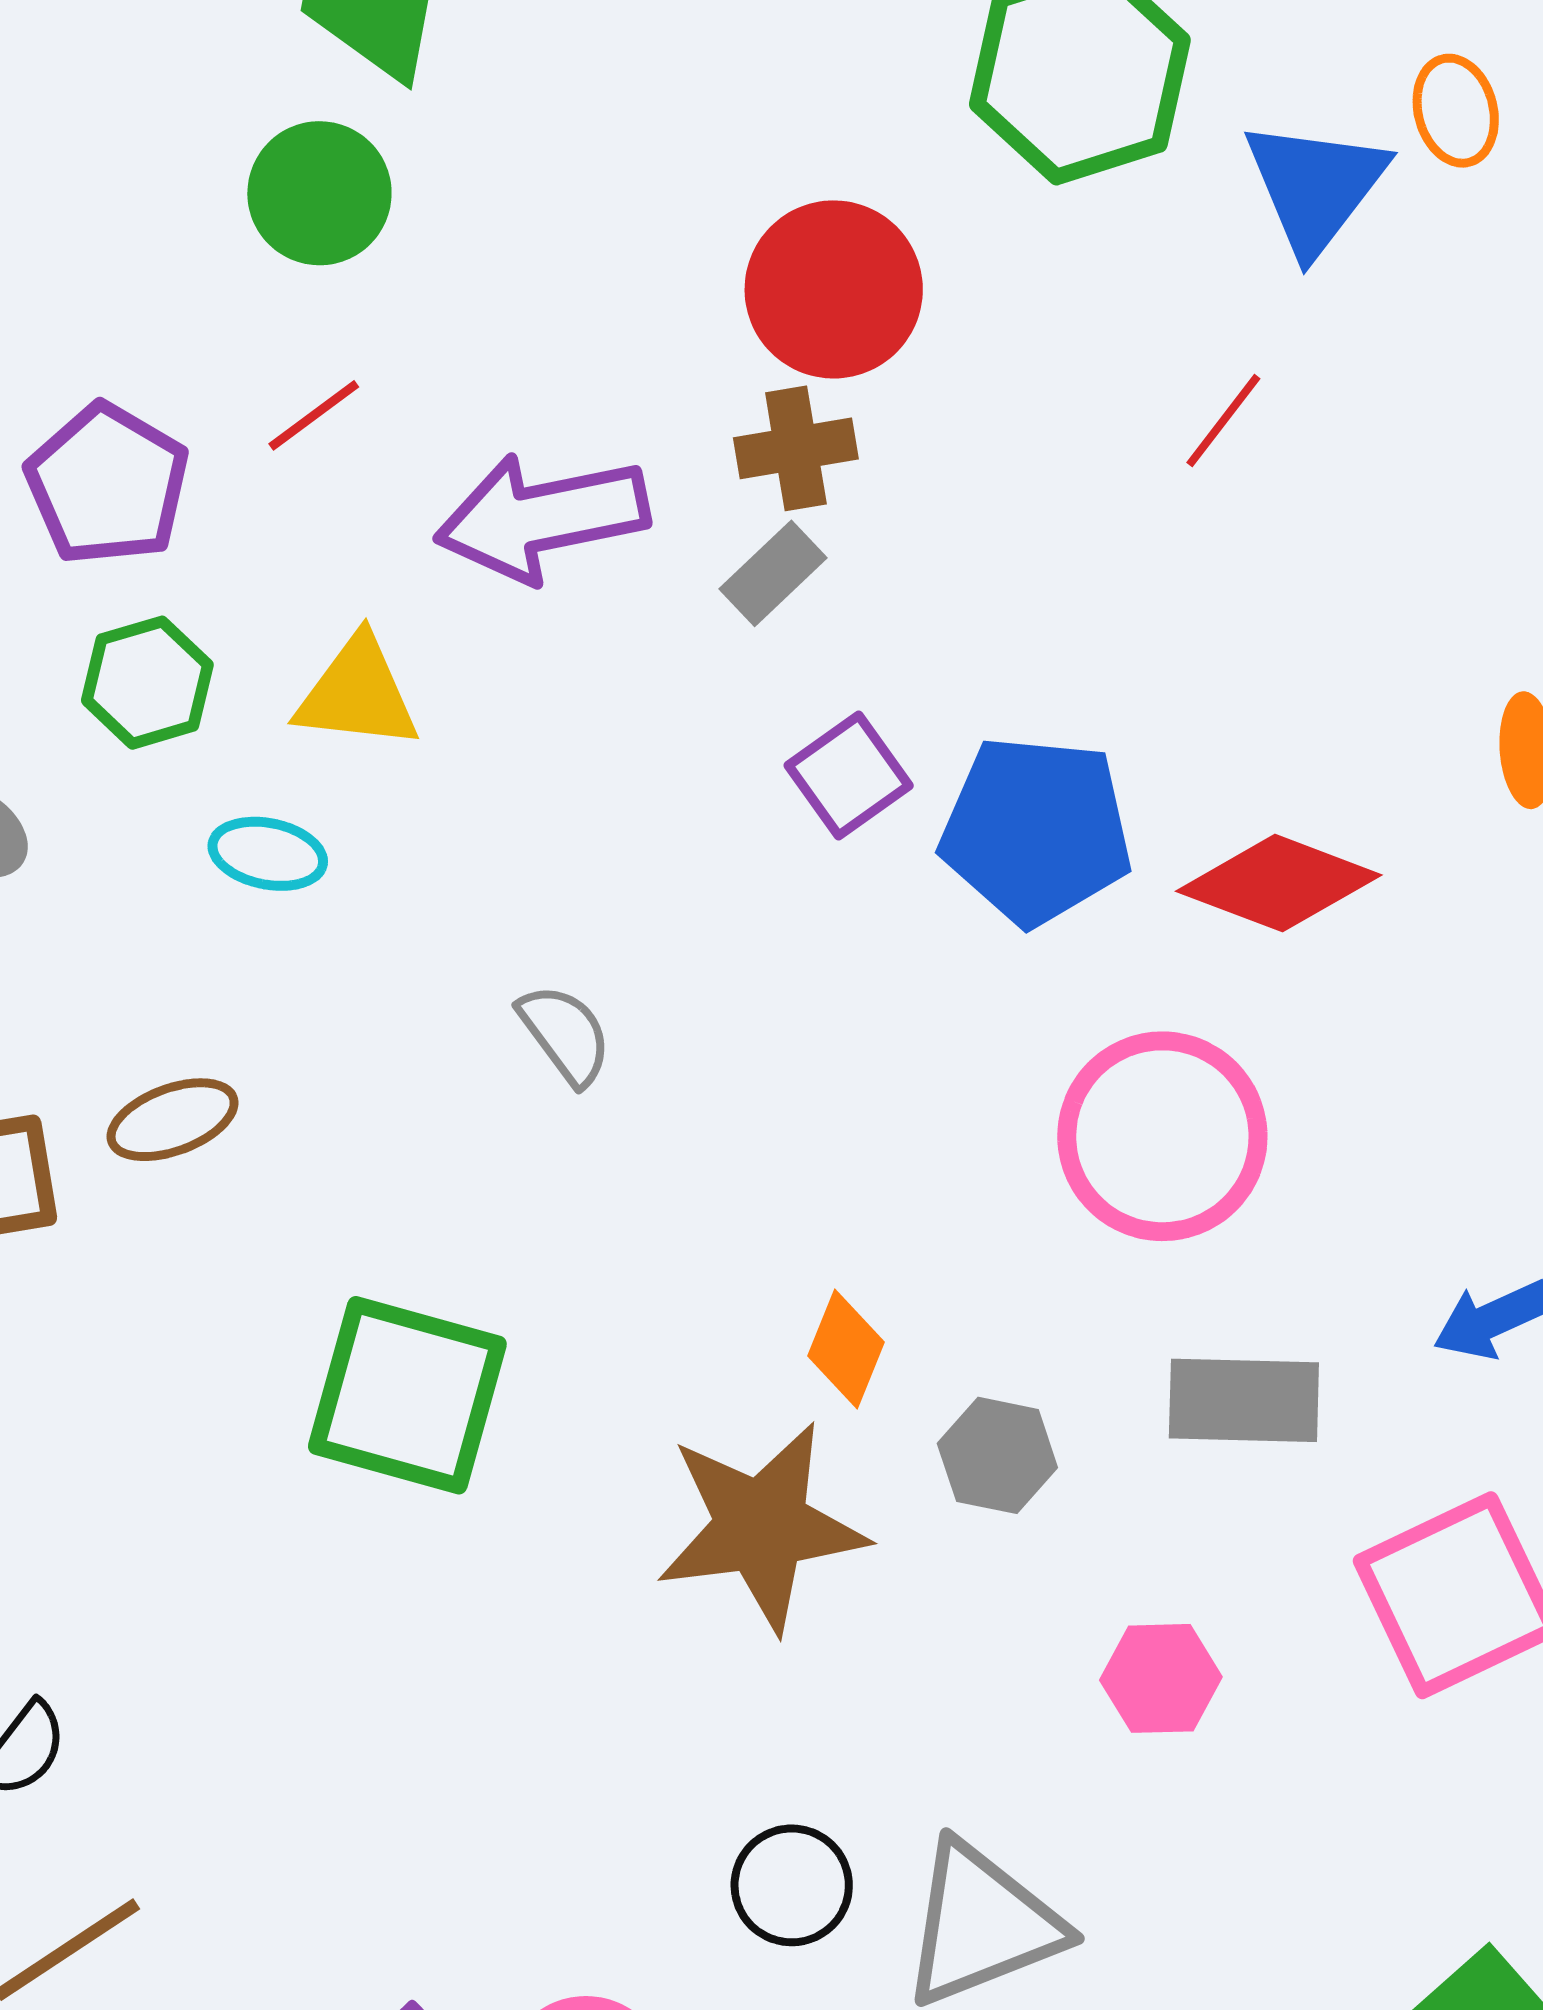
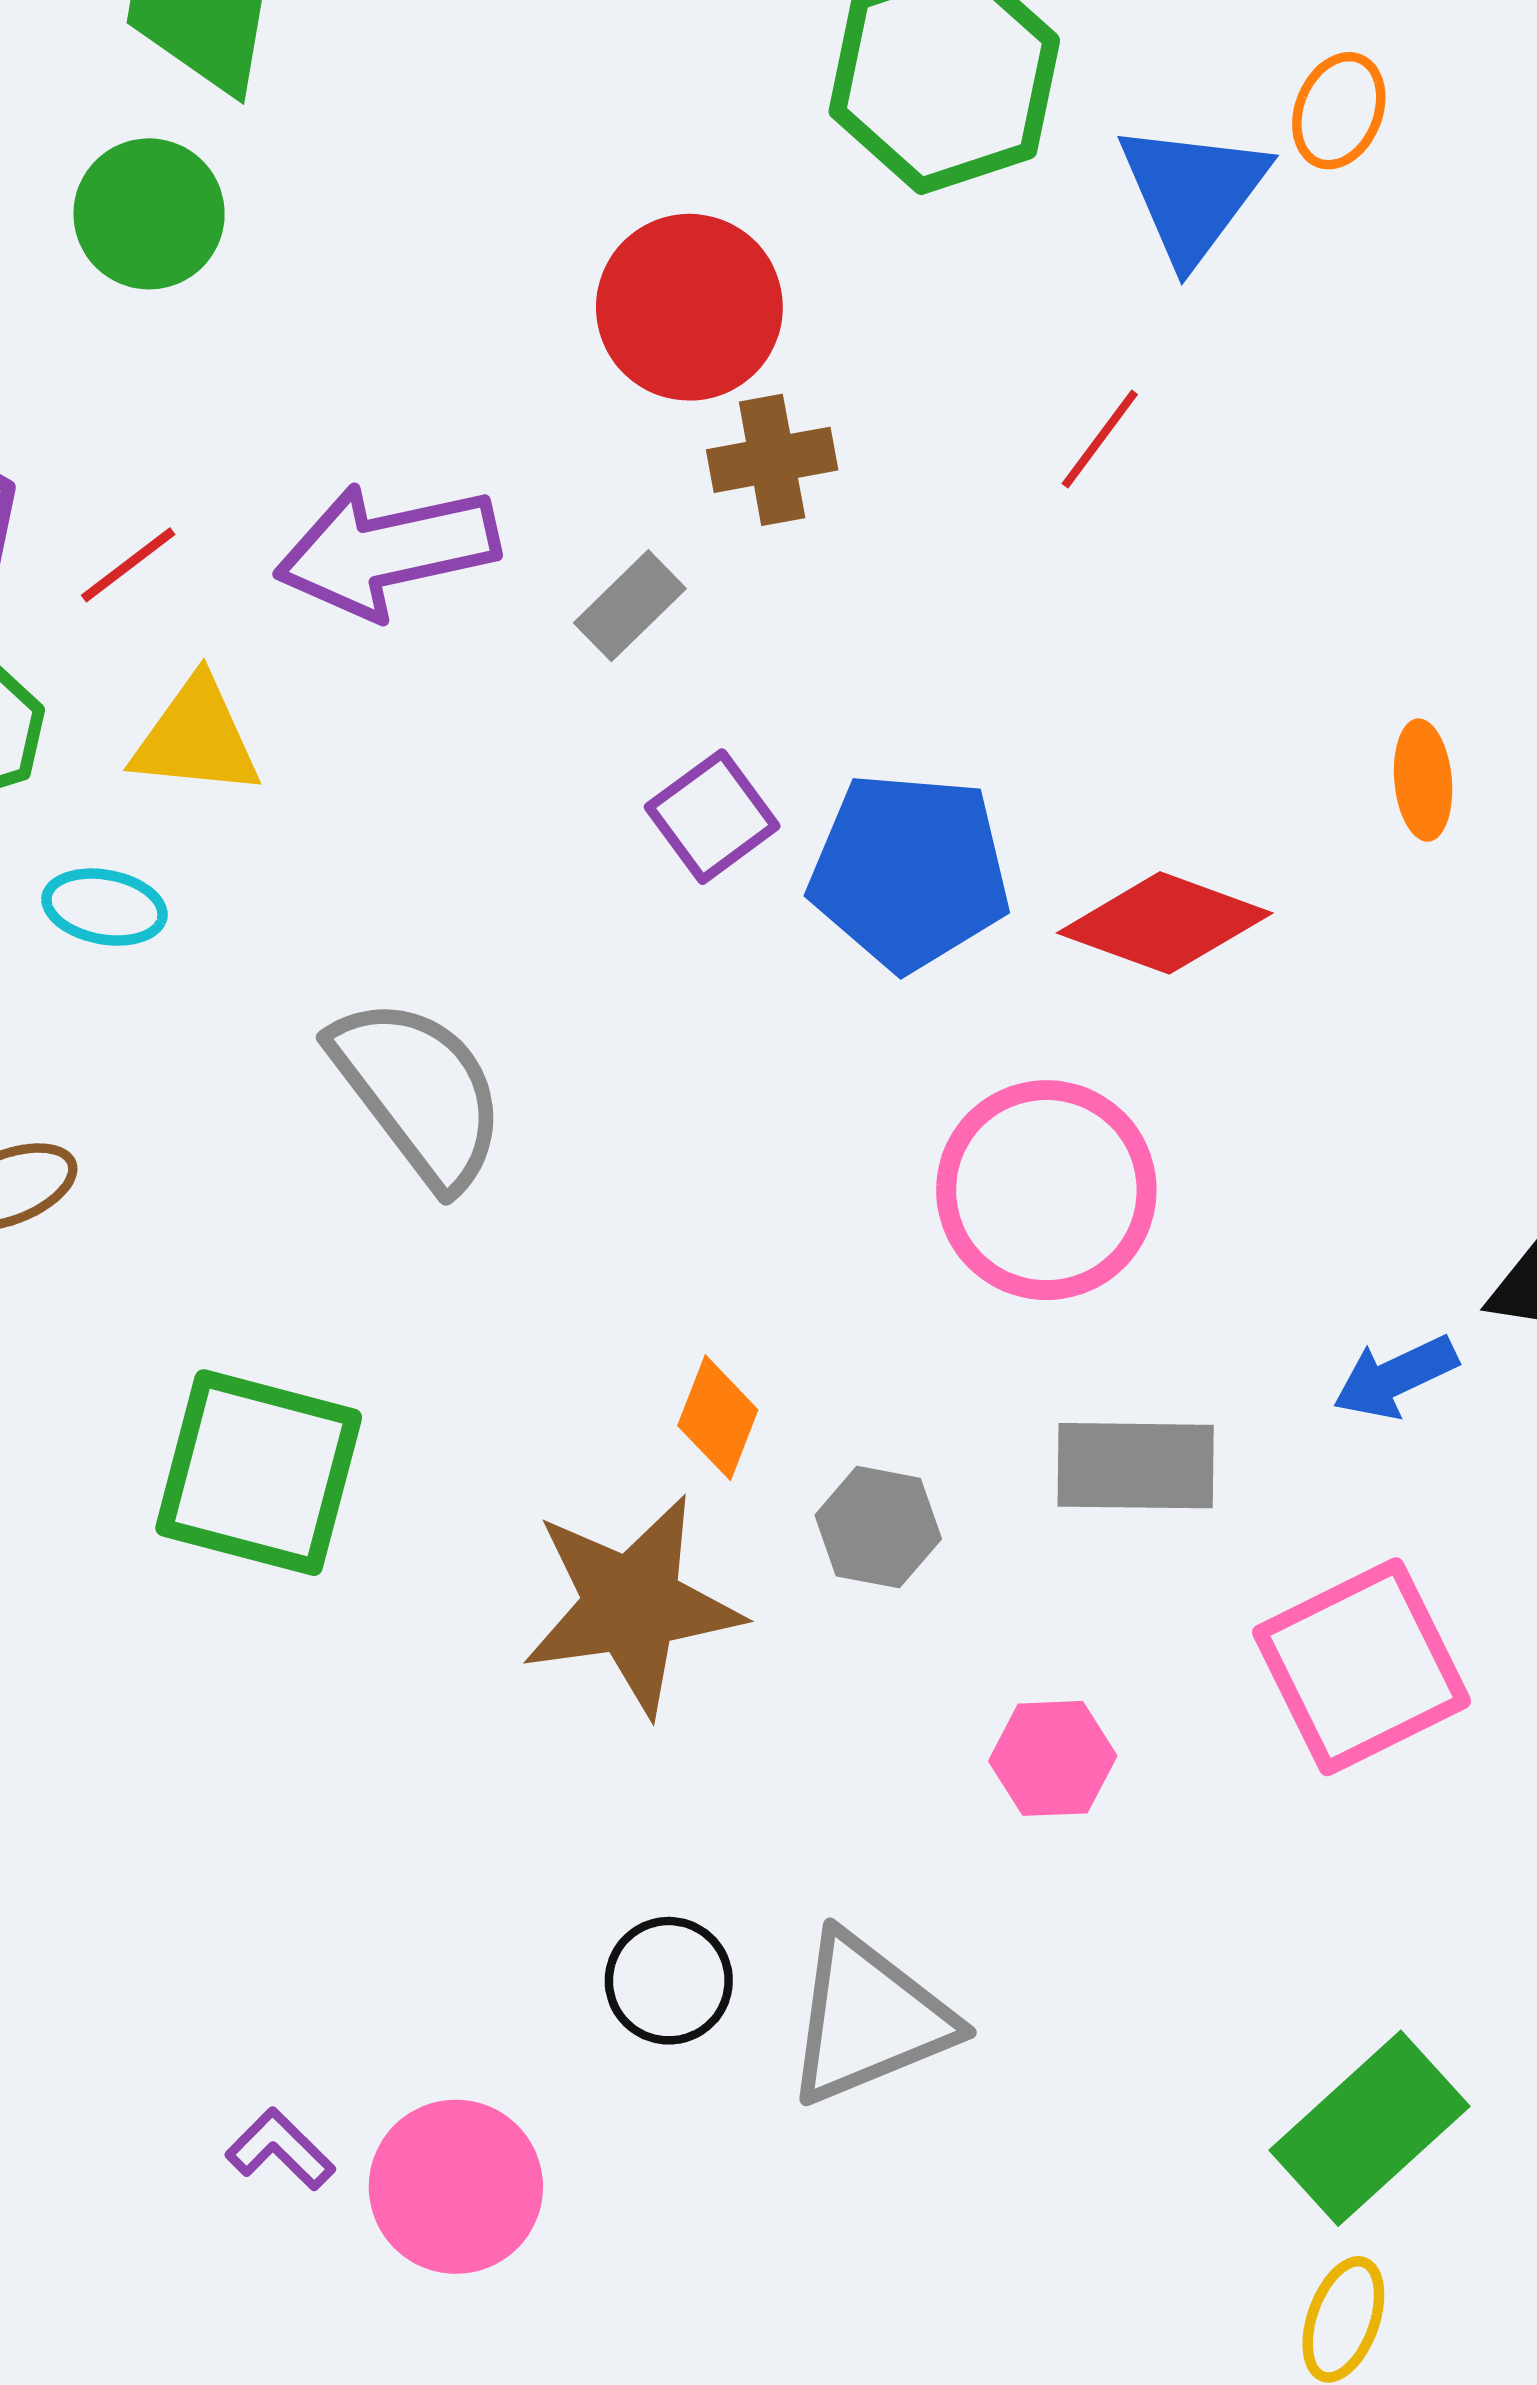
orange ellipse: (1456, 111) -> (1339, 111), turned 37
red line: (314, 415) -> (128, 565), moved
brown cross: (796, 448) -> (772, 460), moved
gray semicircle: (565, 1034) -> (419, 1092), size x1.8

